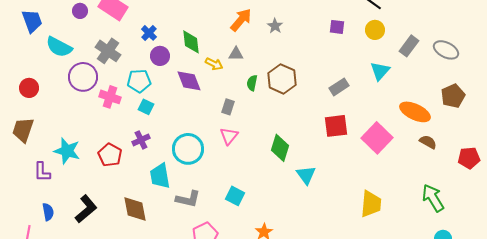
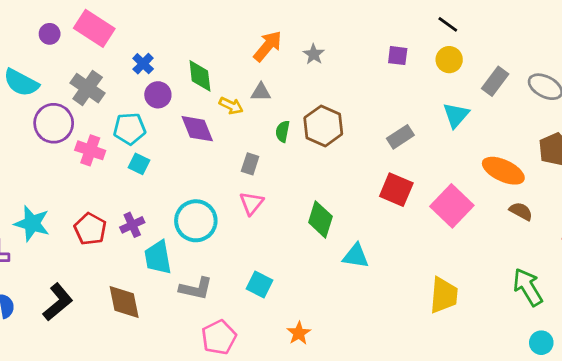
red square: (336, 126) -> (396, 190), turned 30
purple cross: (141, 140) -> (132, 225), moved
cyan triangle: (306, 175) -> (356, 256), turned -45

